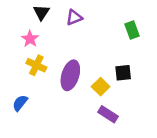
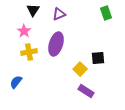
green rectangle: (132, 30) -> (106, 13), moved
yellow cross: (36, 65) -> (29, 52), turned -35
purple ellipse: (70, 75) -> (56, 44), moved

